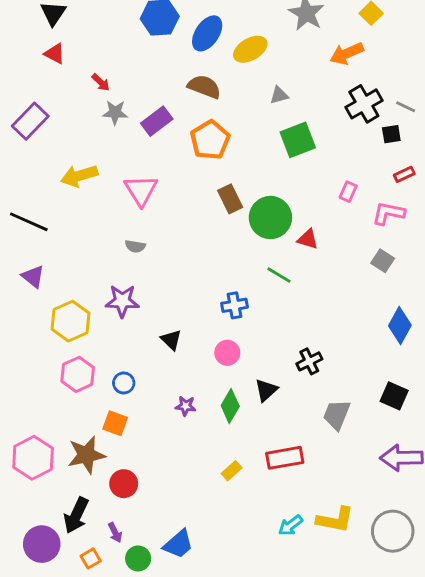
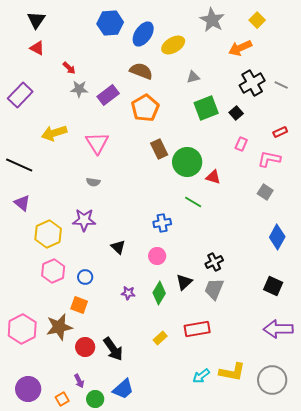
black square: (391, 134) -> (236, 113), moved, turned -32
gray trapezoid: (337, 415) -> (214, 289), moved
black arrow: (76, 515) -> (113, 349), moved, turned -60

